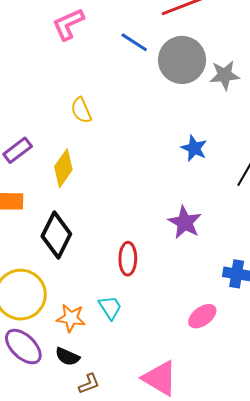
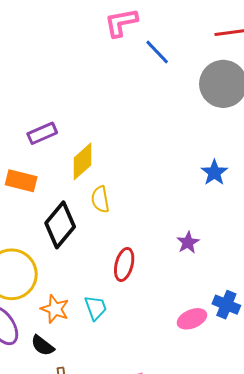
blue line: (134, 42) -> (157, 52), moved
yellow semicircle: (81, 110) -> (100, 199), moved
purple star: (185, 222) -> (188, 242), size x0.7
pink ellipse: (202, 316) -> (192, 319), moved

